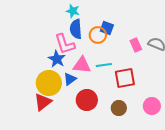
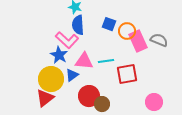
orange circle: (98, 35) -> (127, 31), moved
pink L-shape: (65, 44) -> (67, 40), turned -30
pink rectangle: (136, 45) -> (138, 41), size x1.5
brown circle: (119, 108) -> (102, 104), moved

